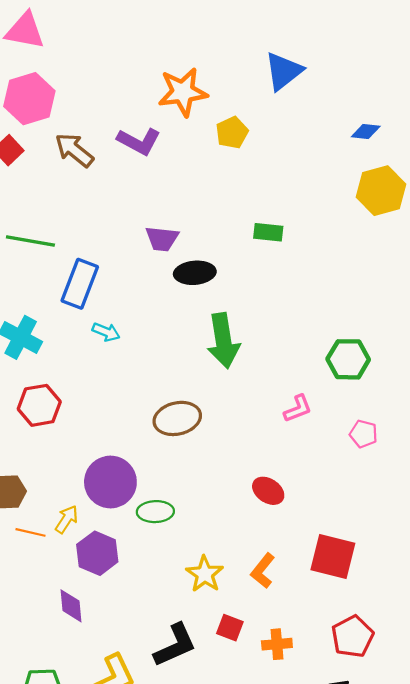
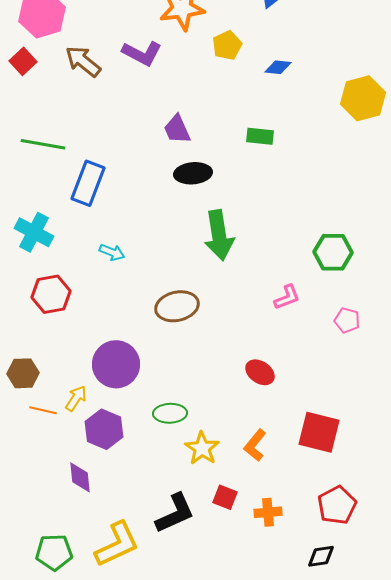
blue diamond: (366, 131) -> (278, 67), moved
purple trapezoid: (162, 239) -> (177, 129), moved, turned 60
cyan arrow: (106, 332) -> (112, 252), moved
green ellipse: (155, 512) -> (170, 413), moved

